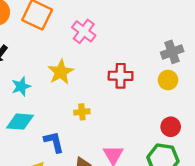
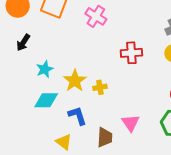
yellow star: (61, 72) -> (75, 81), moved

